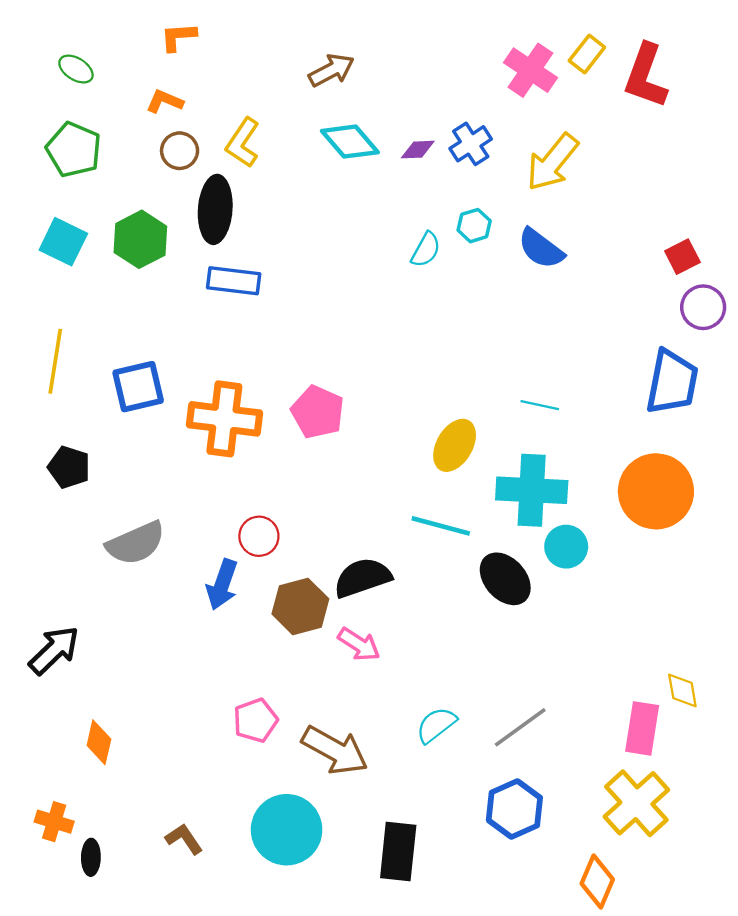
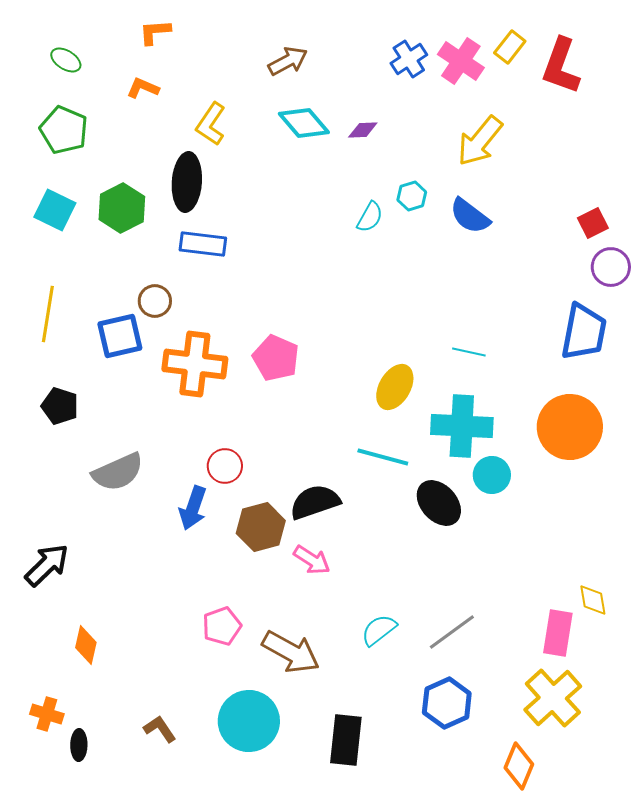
blue cross: (471, 144) -> (409, 59), moved
brown circle: (180, 151) -> (155, 301), moved

